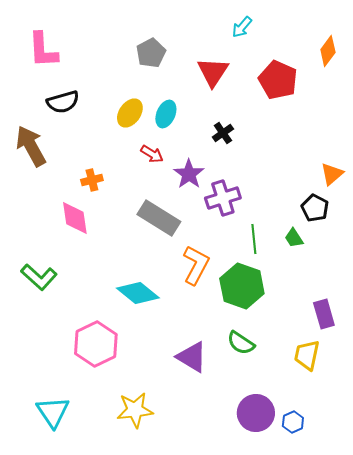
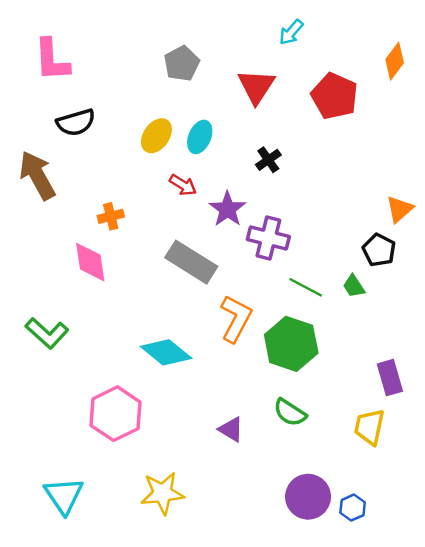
purple cross: (223, 198) -> (268, 238), turned 32
green line: (254, 239) -> (306, 287), turned -56
purple triangle: (192, 357) -> (231, 429), size x0.7

